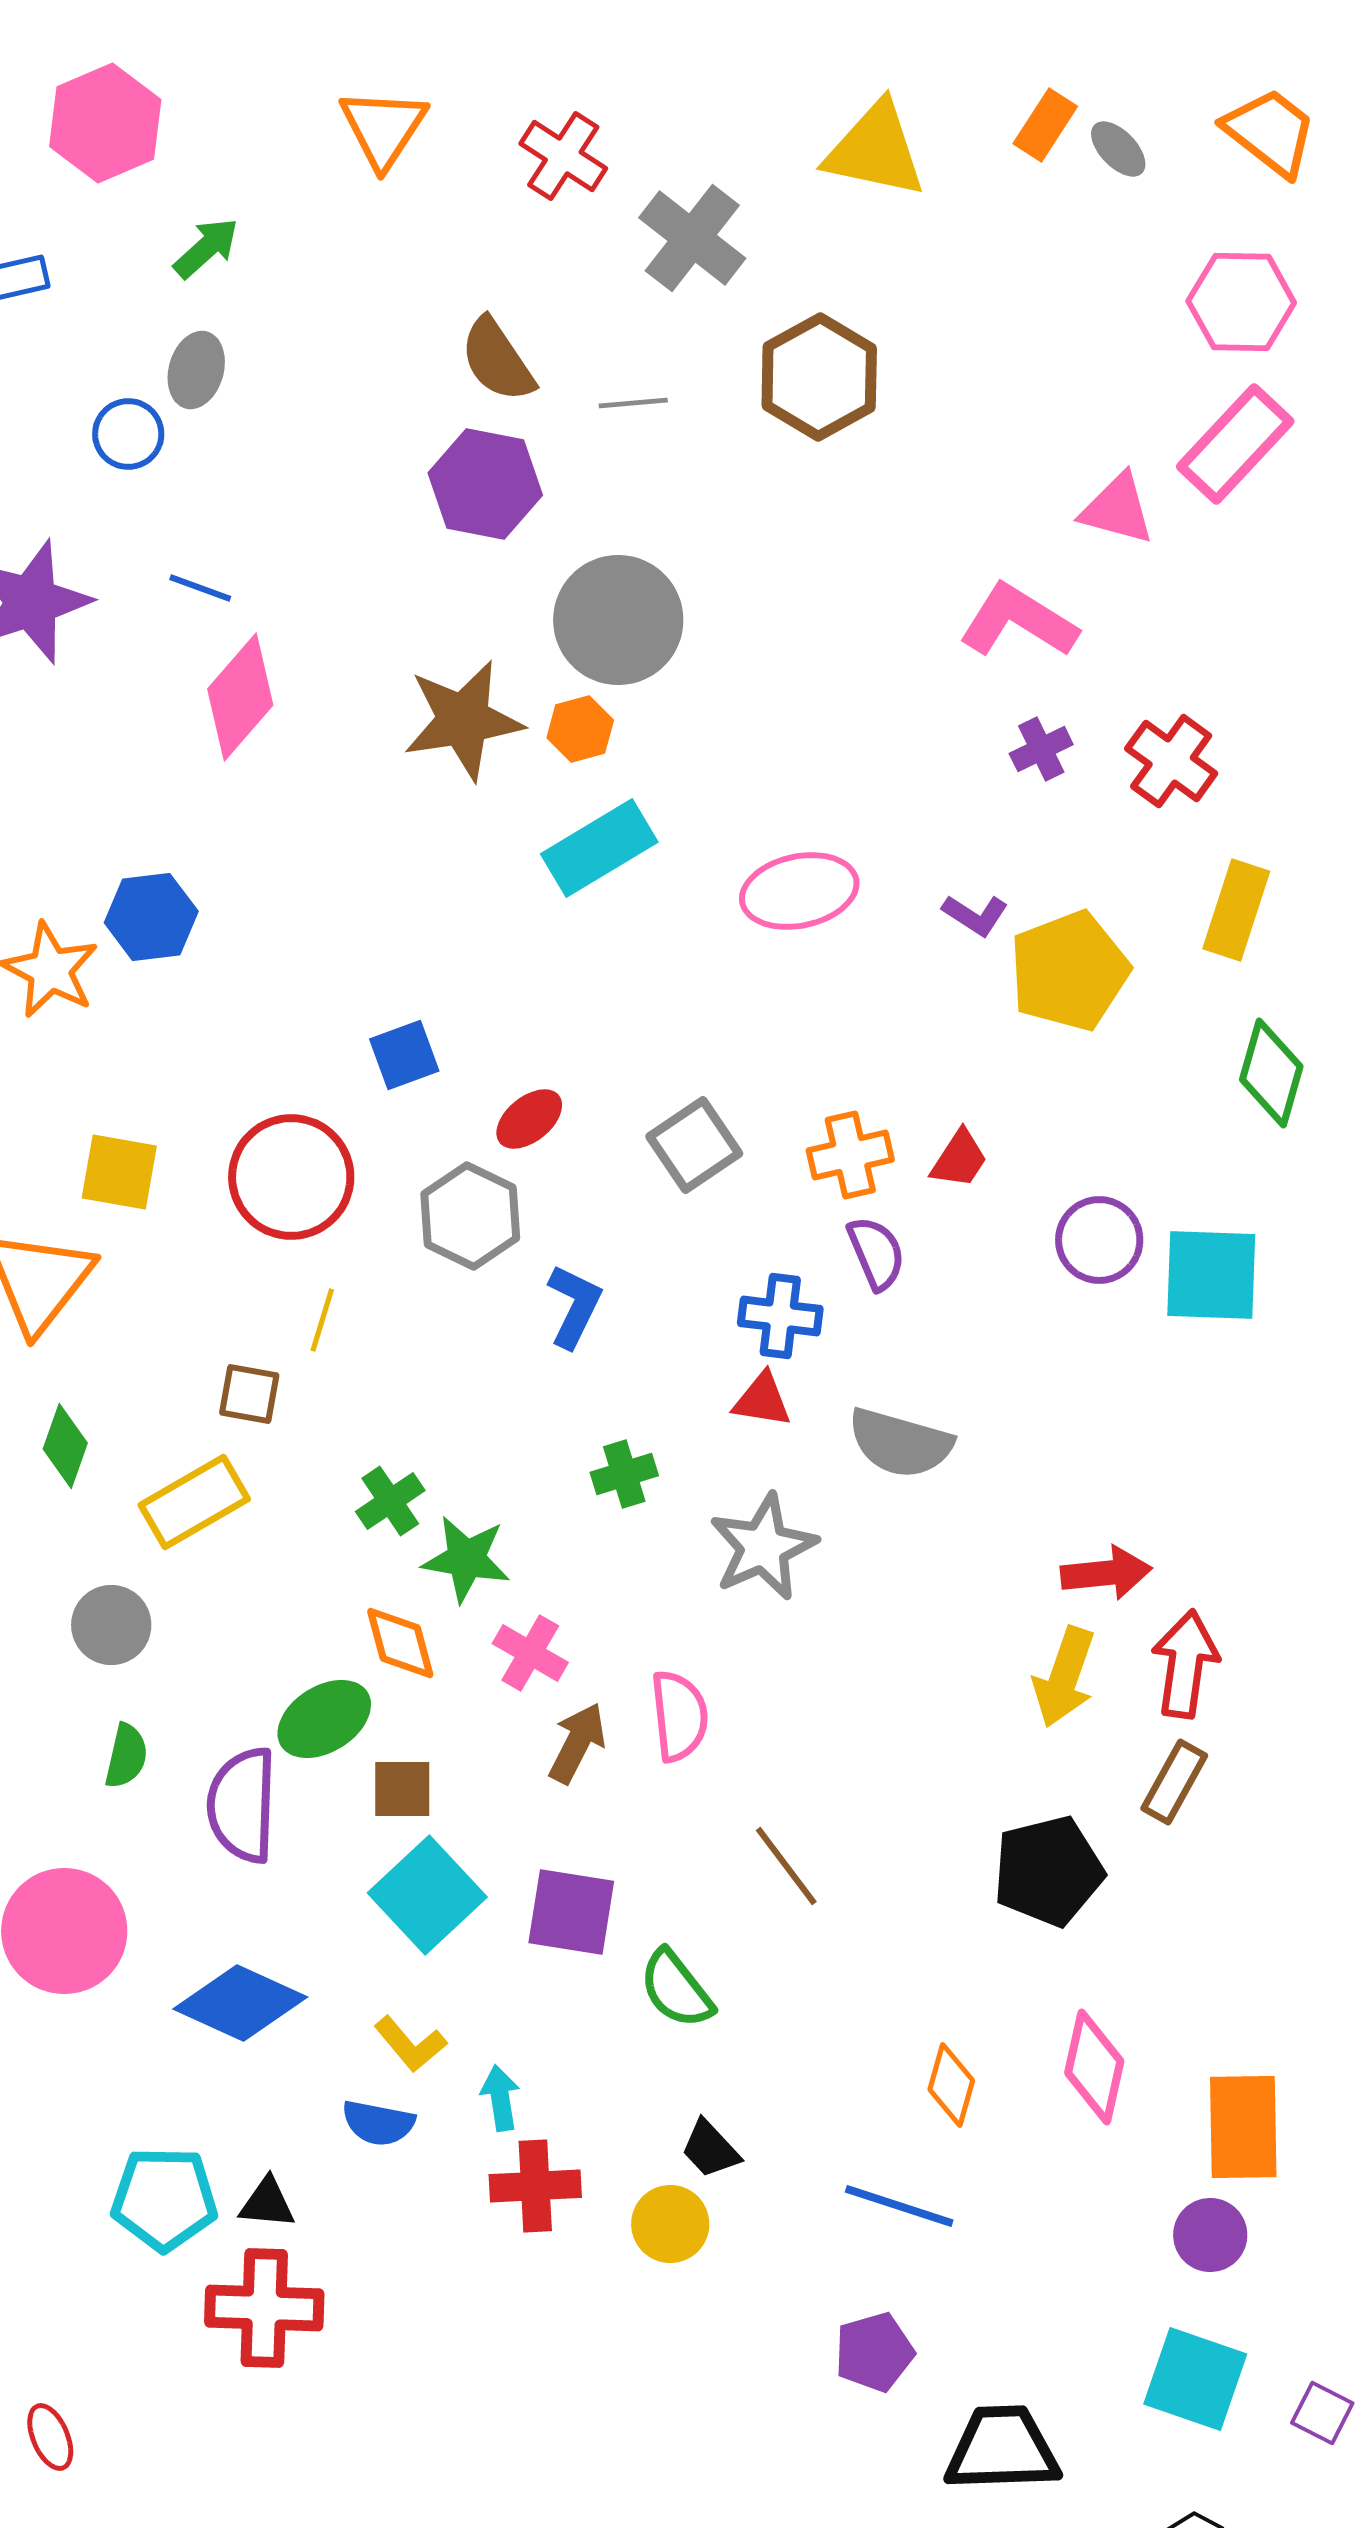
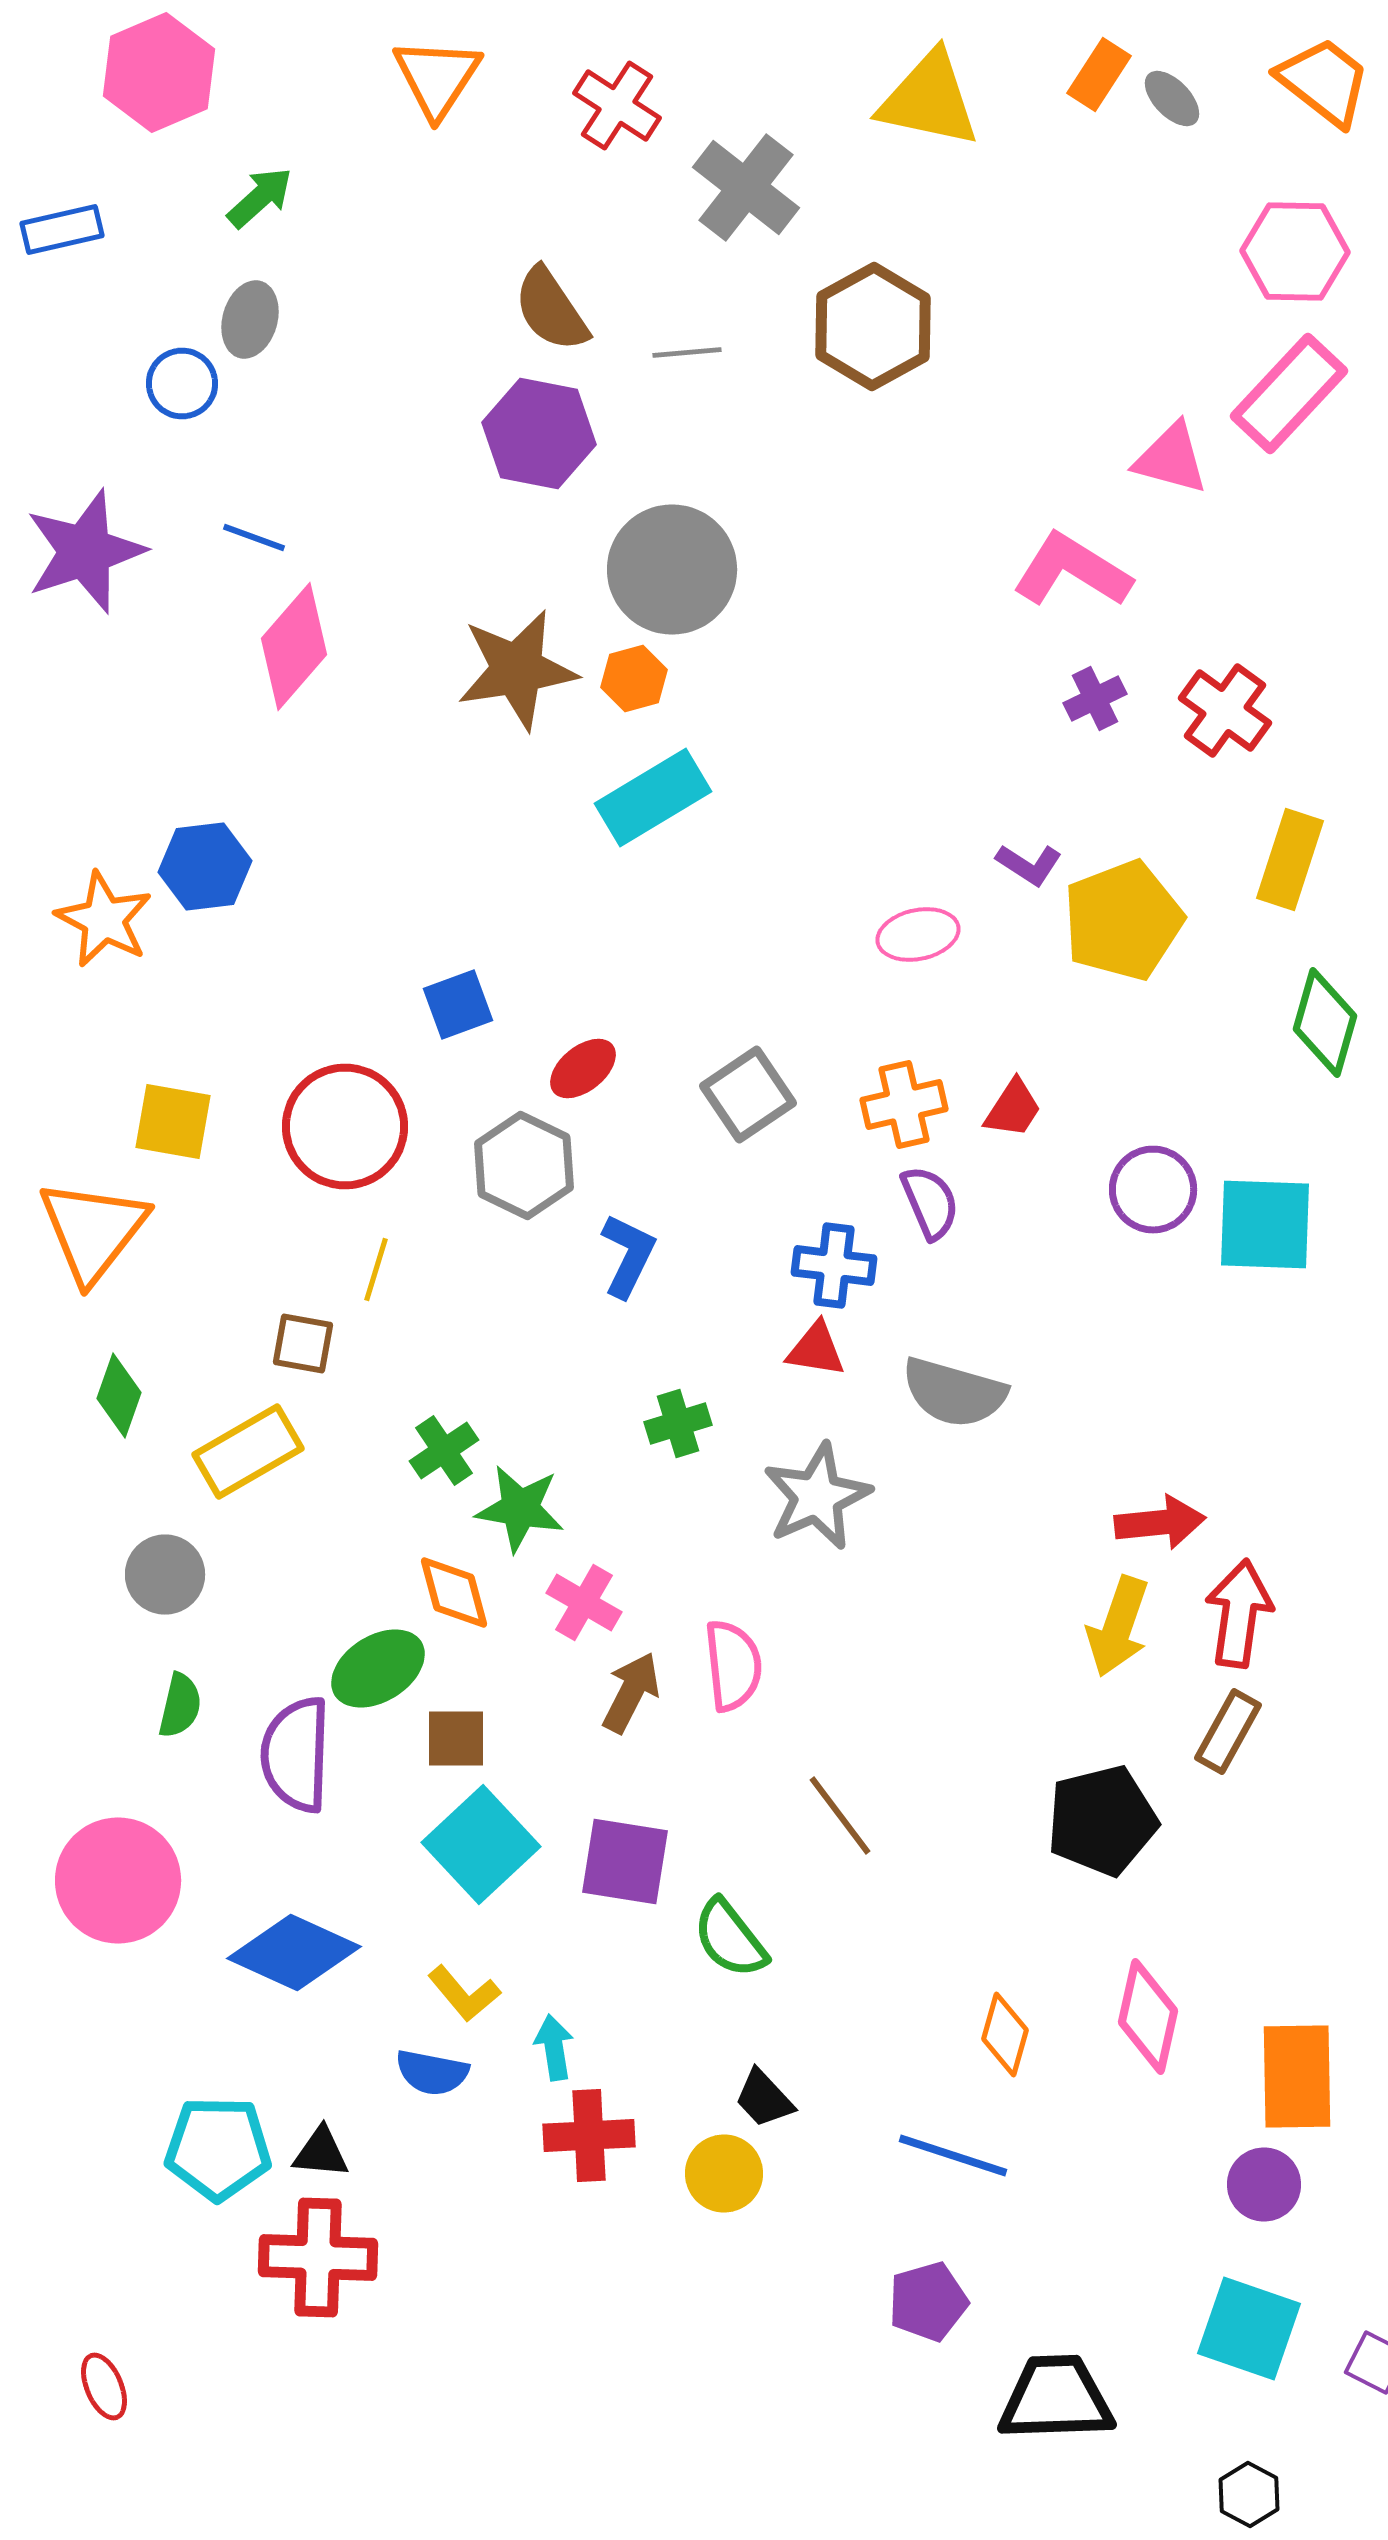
pink ellipse: (799, 891) -> (918, 934), moved, size x0.7

